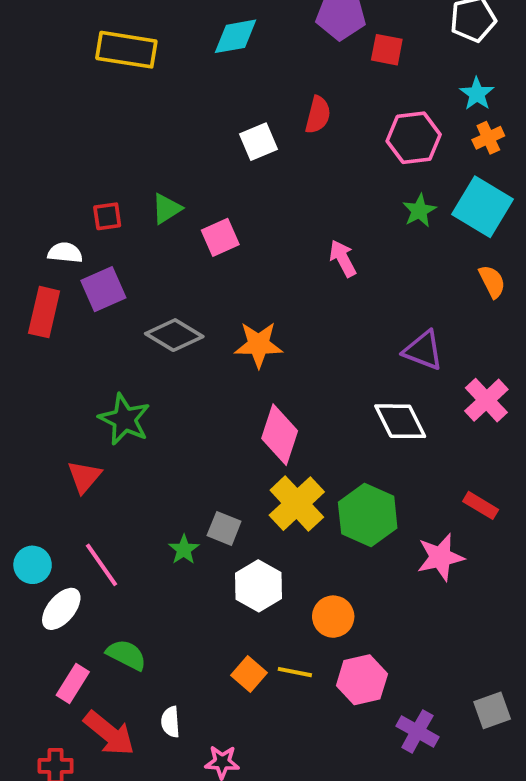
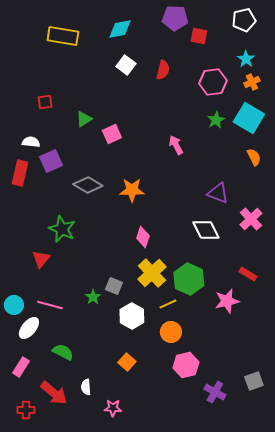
white square: (259, 142) -> (126, 65), moved, turned -30
red square: (107, 216) -> (45, 102), moved
pink diamond: (280, 435) -> (143, 237), size x0.7
pink line: (101, 565) -> (50, 305), turned -40
yellow line: (295, 672) -> (168, 304), moved, turned -36
pink rectangle: (73, 684) -> (21, 367), moved

